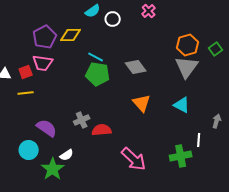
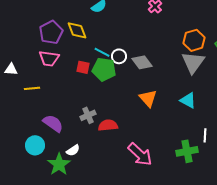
white circle: (113, 19) -> (119, 56), moved
yellow diamond: (71, 35) -> (77, 30), turned 70
red square: (26, 72) -> (83, 67), moved, turned 32

